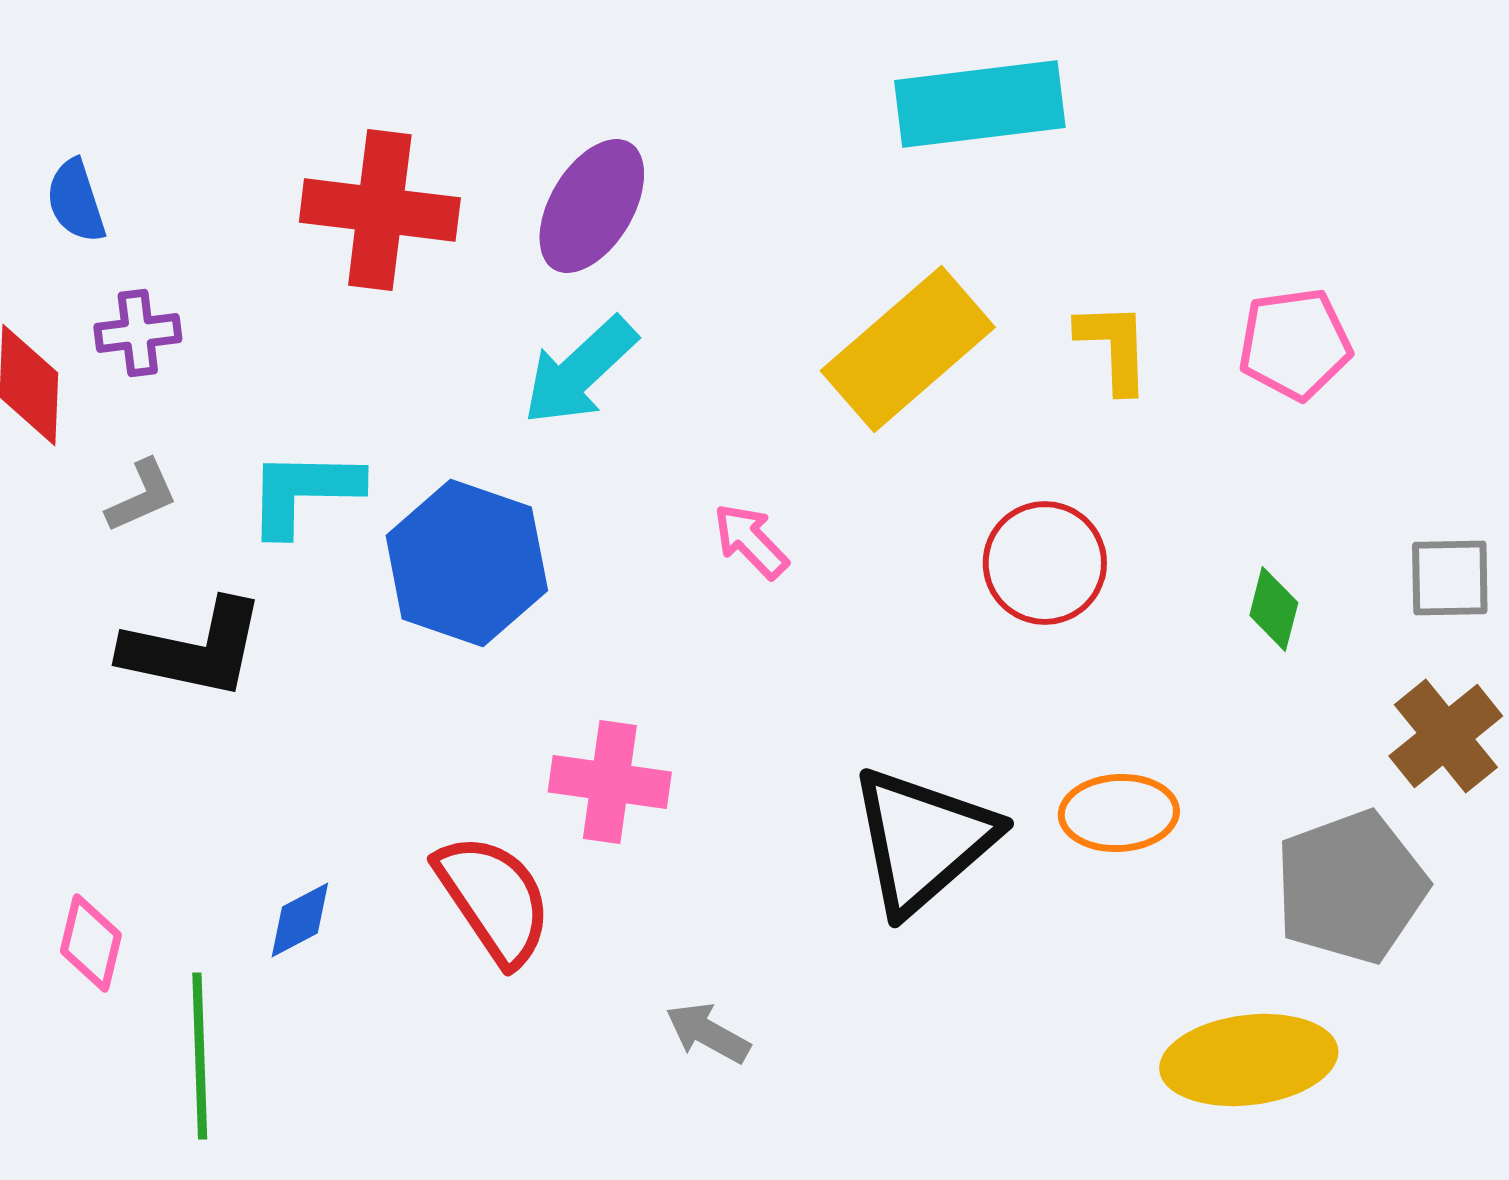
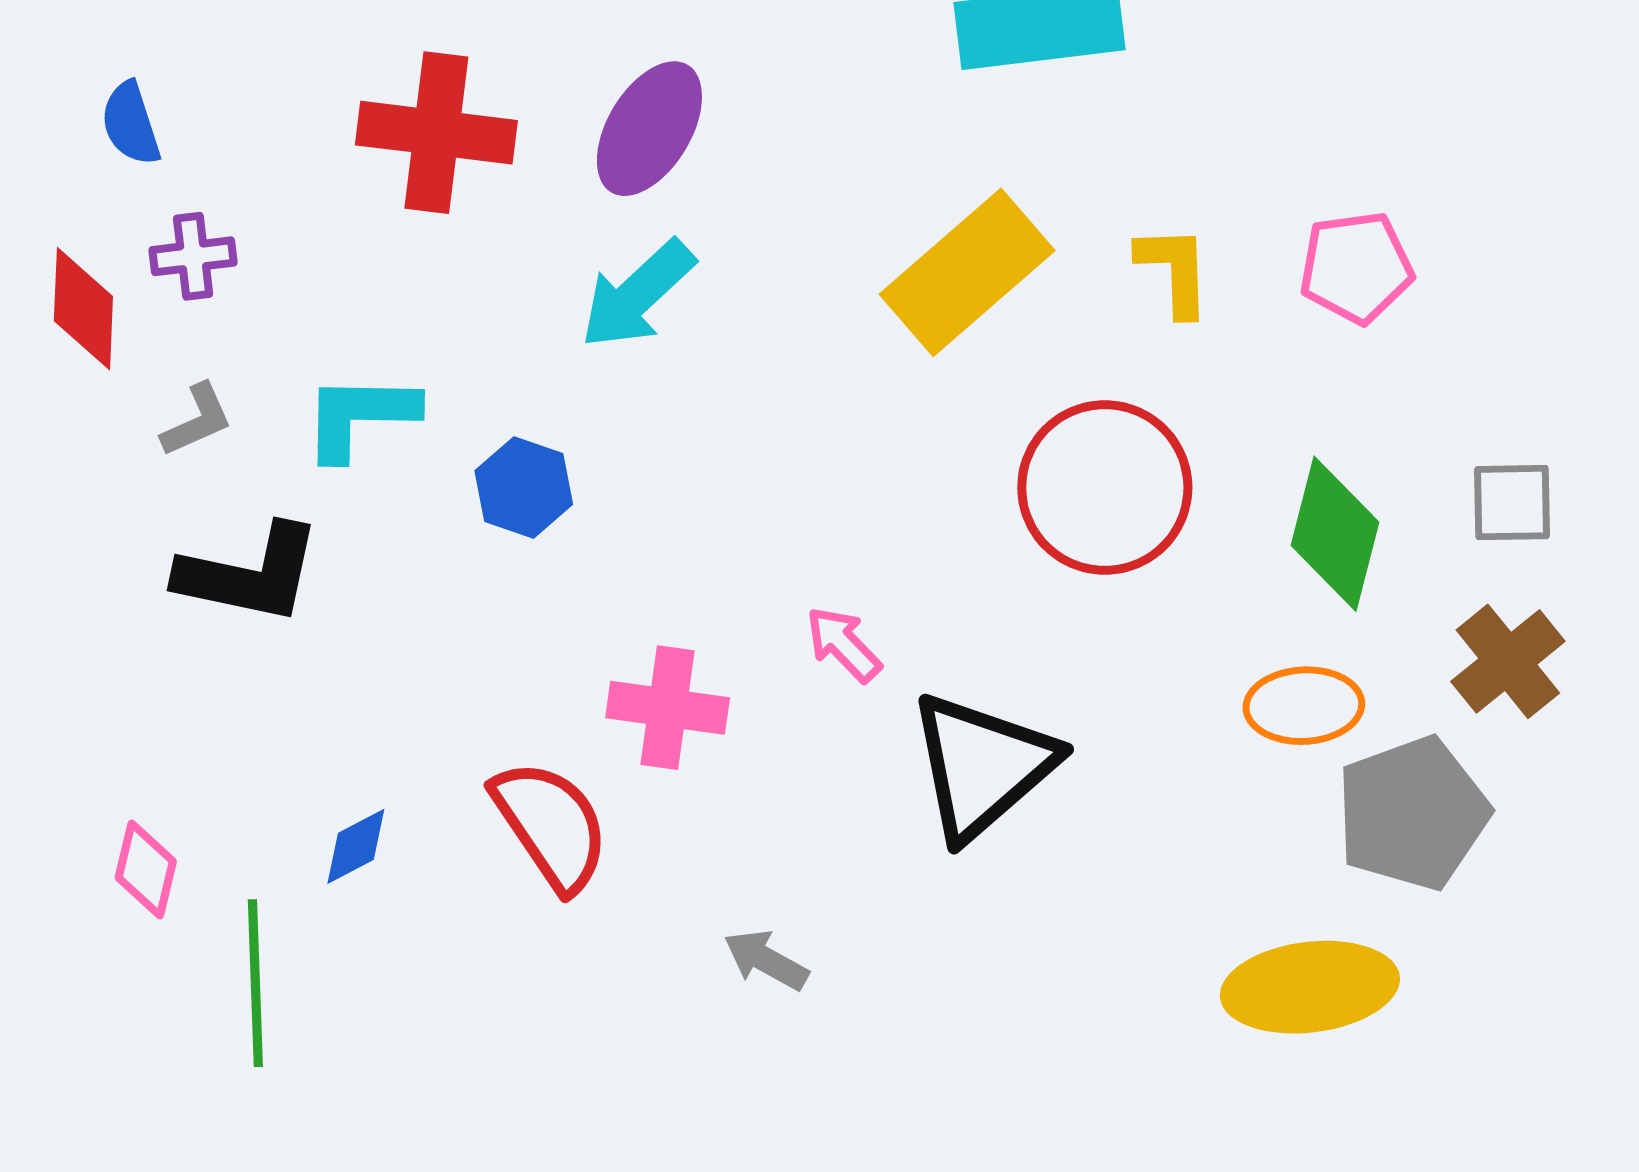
pink arrow: (751, 541) -> (843, 644), moved
blue hexagon: (467, 563) -> (524, 488), size x0.6
red circle: (1045, 563) -> (1105, 488), size x1.4
green diamond: (1274, 609) -> (1335, 534), size x1.8
orange ellipse: (1119, 813) -> (1304, 706), moved

